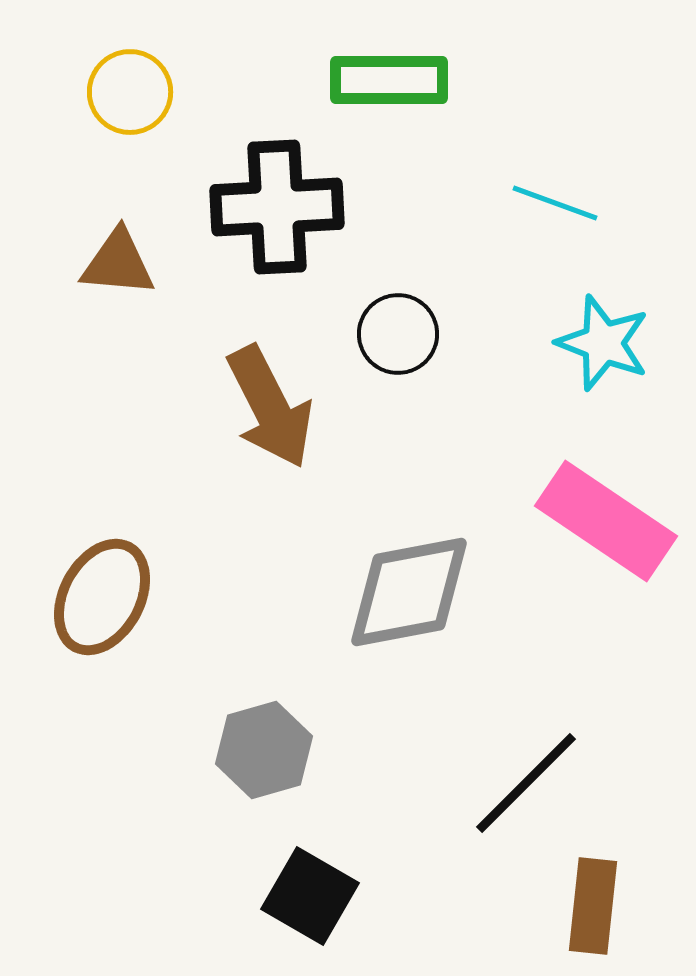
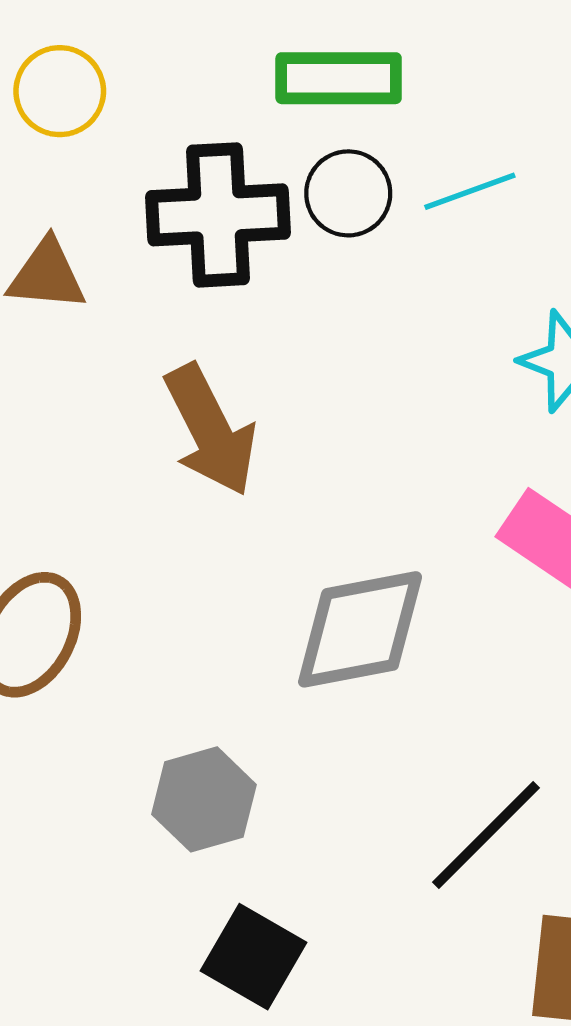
cyan line: (555, 203) -> (470, 191), moved, turned -40
black circle: (398, 334) -> (348, 193), moved

